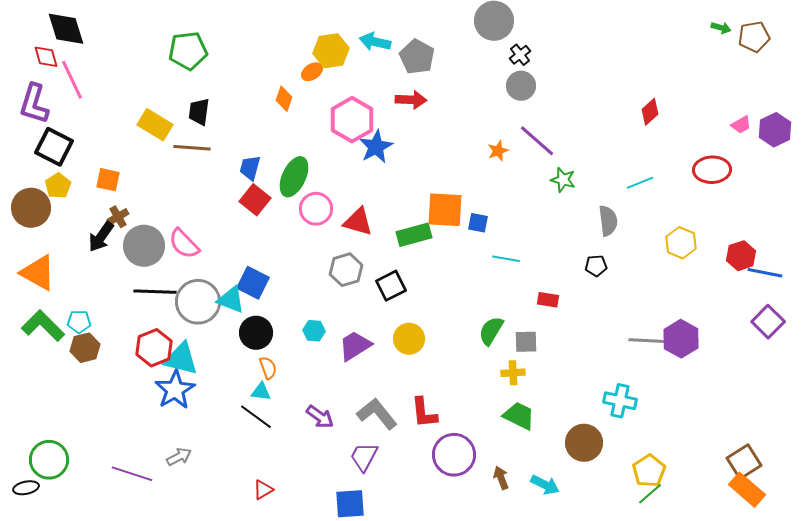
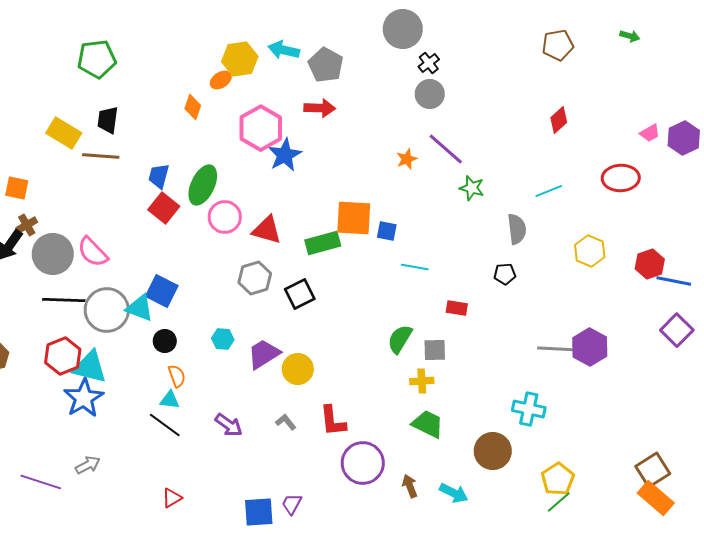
brown pentagon: (754, 37) -> (558, 45), moved
black circle: (256, 333) -> (165, 341), size x0.7
yellow circle: (409, 339) -> (298, 369), moved
gray L-shape: (377, 414) -> (286, 422), size x0.5
purple trapezoid: (364, 457) -> (292, 504), moved, size x0.7

